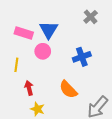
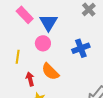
pink rectangle: (24, 33) -> (25, 15), moved, turned 30
orange semicircle: (68, 89) -> (50, 72), moved

